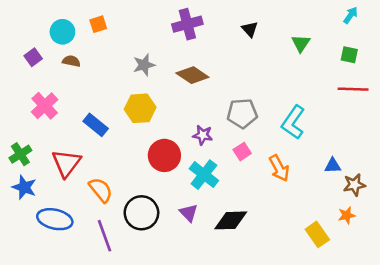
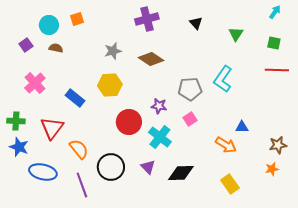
cyan L-shape: (293, 122) -> (223, 79), moved
green cross: (20, 154) -> (16, 121), turned 36
blue triangle: (333, 166) -> (242, 127), moved
orange arrow: (279, 168) -> (226, 145), moved, turned -30
yellow rectangle: (317, 234) -> (230, 184), moved

